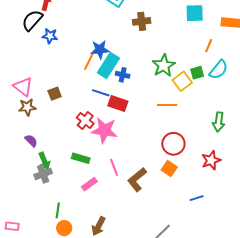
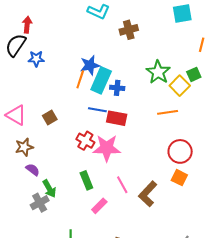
brown star: (27, 107) -> (24, 147), moved
green rectangle: (81, 158) -> (86, 180), turned 60
gray cross: (43, 174) -> (40, 203), moved

